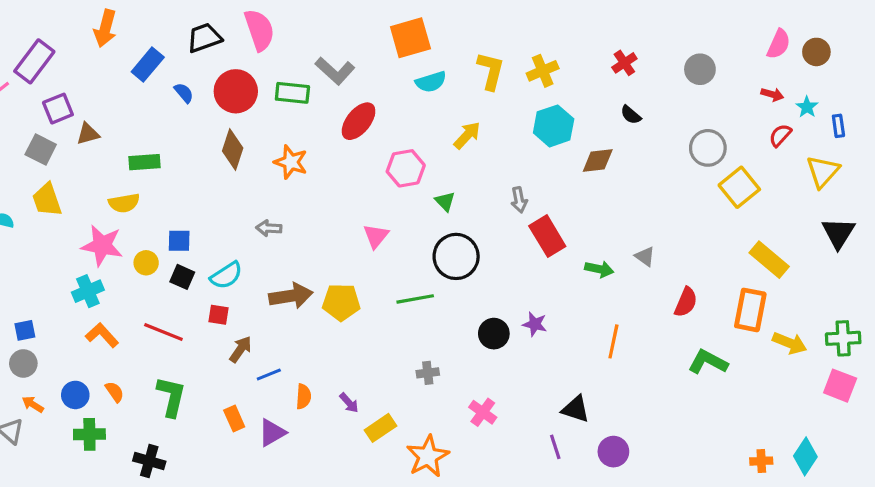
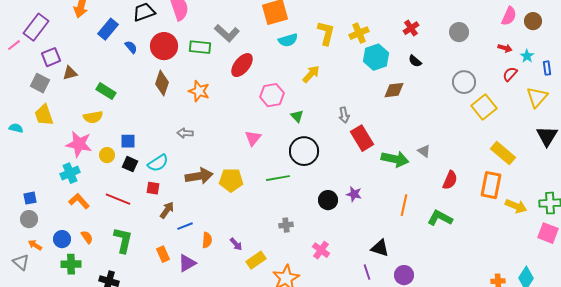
cyan hexagon: (554, 126) -> (376, 57), moved
green rectangle: (145, 162) -> (106, 91), turned 36
green arrow: (599, 269) -> (395, 159), size x1.5
green L-shape: (708, 362) -> (440, 218), moved

